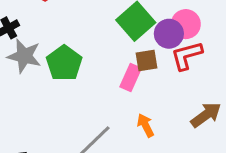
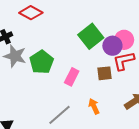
brown square: (147, 61) -> (105, 73), moved
pink rectangle: (131, 78) -> (72, 77), moved

